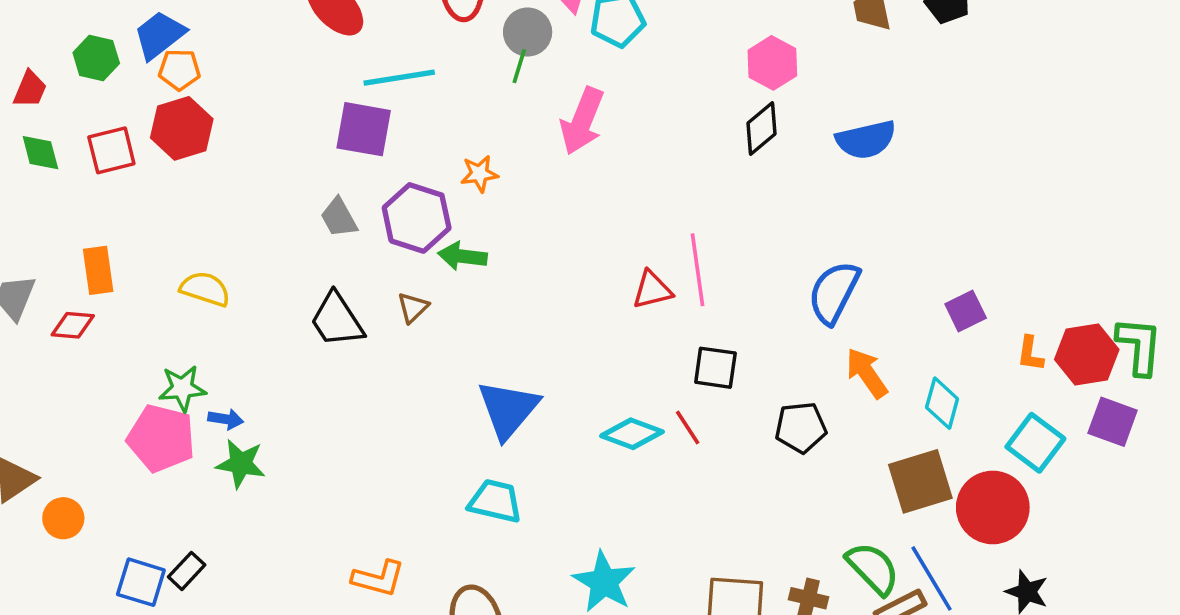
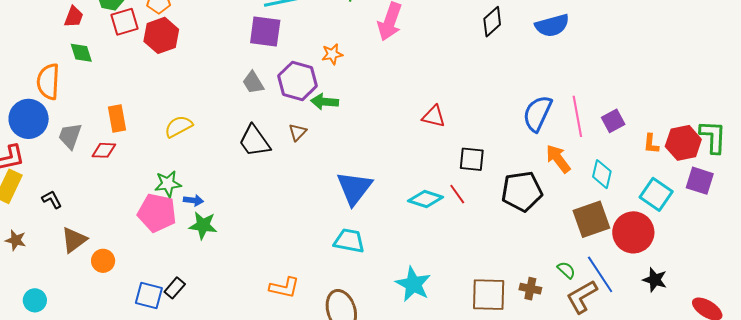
red square: (111, 150) -> (124, 22), moved
pink line: (697, 270) -> (577, 116), moved
yellow semicircle: (205, 289) -> (179, 127), turned -44
red triangle: (652, 290) -> (434, 116), turned 30
black pentagon: (801, 427) -> (522, 191), size x1.4
green semicircle: (873, 568) -> (566, 270), size x0.6

